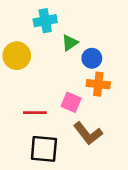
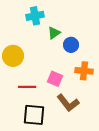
yellow circle: (17, 56) -> (13, 56), moved
orange cross: (98, 84) -> (84, 71), moved

